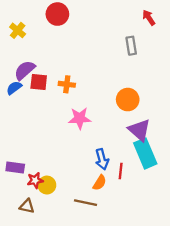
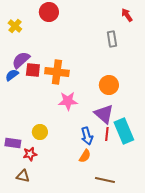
orange cross: (67, 84) -> (57, 72), size x1.6
purple triangle: (139, 130) -> (104, 114), moved
red line: (121, 171) -> (107, 134), moved
yellow circle: (47, 185) -> (40, 132), moved
brown line: (86, 203) -> (105, 180), moved

